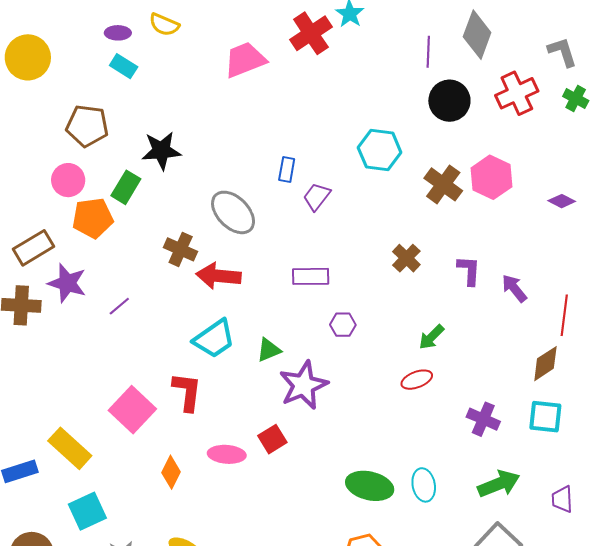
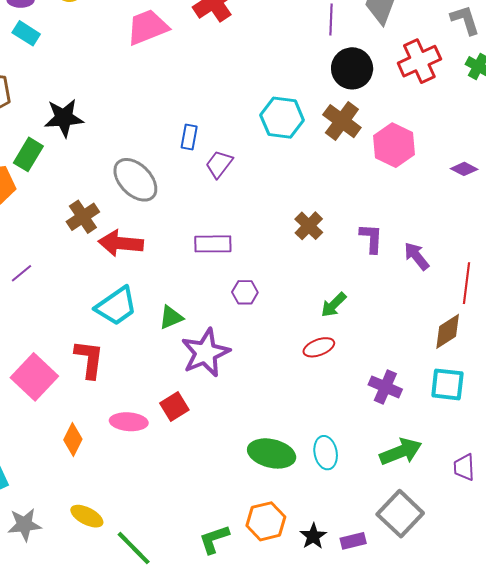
brown cross: (443, 184) -> (342, 121), moved
brown cross: (181, 249) -> (83, 217), turned 32

